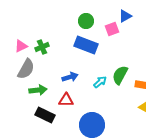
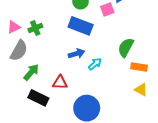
green semicircle: (120, 75) -> (126, 47), moved
blue arrow: (70, 77) -> (76, 54), moved
green arrow: (38, 90) -> (31, 72), turned -42

